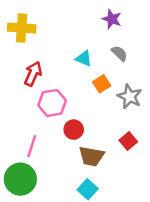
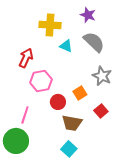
yellow cross: (22, 28) -> (50, 25), moved
gray semicircle: (119, 53) -> (94, 42), size x1.6
orange square: (102, 84) -> (80, 93), moved

